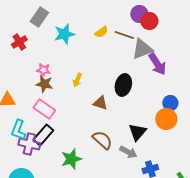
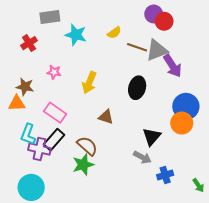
gray rectangle: (39, 17) -> (50, 17), turned 48
cyan star: (64, 34) -> (76, 35), turned 30
brown line: (124, 35) -> (137, 47), moved
yellow arrow: (77, 80) -> (89, 83), size x1.5
brown star: (44, 84) -> (25, 87), moved
brown triangle: (100, 103) -> (106, 117), moved
blue circle: (170, 103) -> (186, 106), size x1.6
brown semicircle: (102, 140) -> (87, 146), moved

